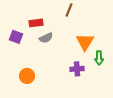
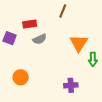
purple cross: (77, 69) -> (71, 85), moved

